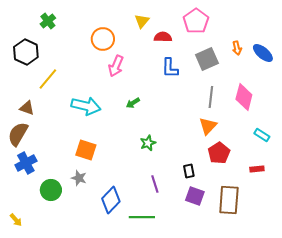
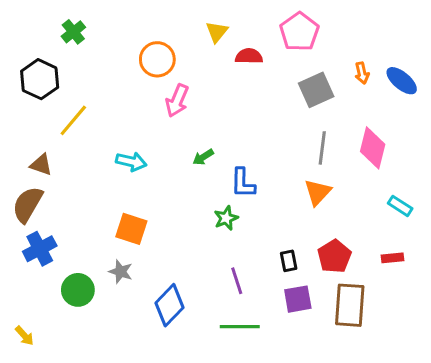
blue L-shape: (170, 68) -> (243, 183), moved
cyan arrow: (86, 106) -> (131, 162), size x0.7
red pentagon: (219, 153) -> (334, 256), moved
purple square: (195, 196) -> (298, 299), turned -30
green line: (142, 217) -> (240, 327), moved

